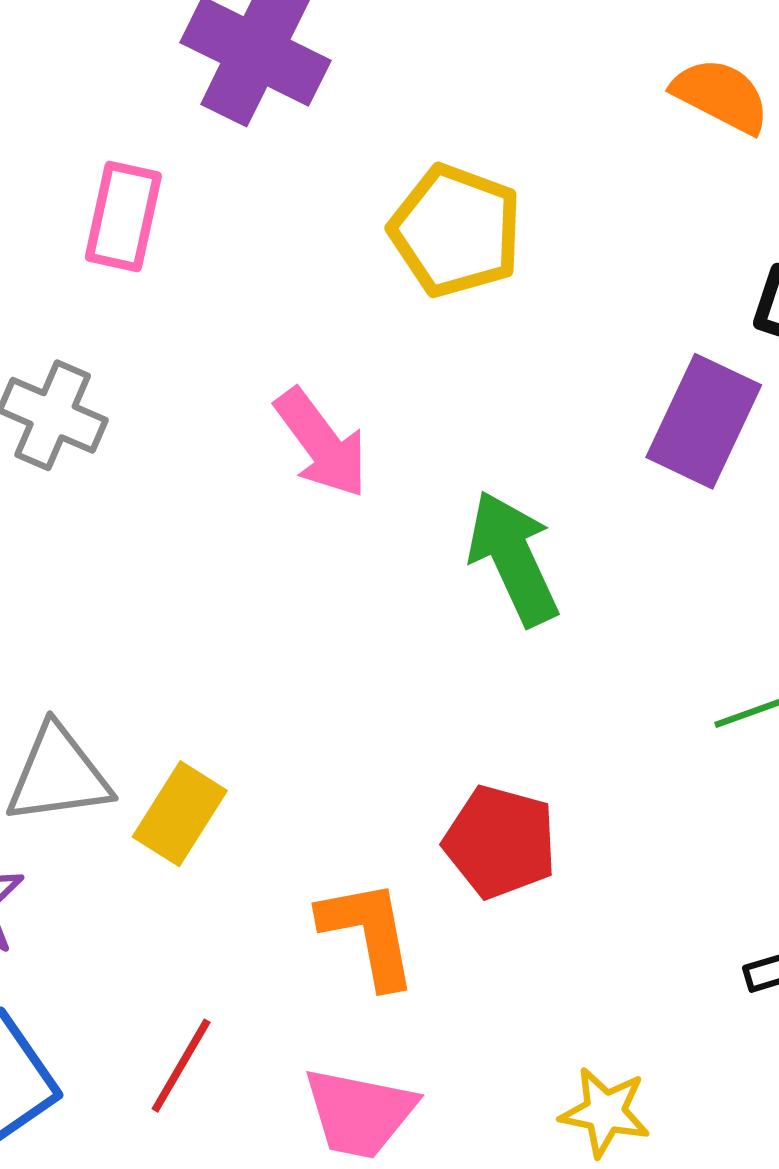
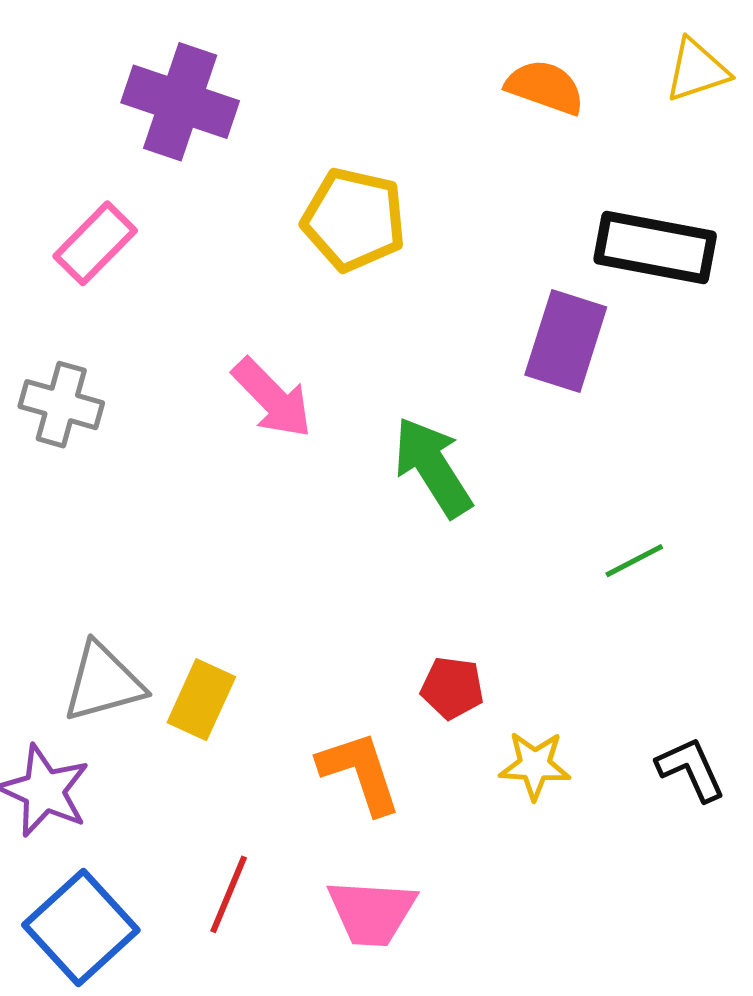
pink rectangle: (123, 216) -> (95, 243), turned 40
red pentagon: (500, 842) -> (452, 688), size x0.7
yellow star: (605, 1112) -> (535, 765), moved

